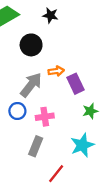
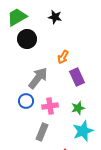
black circle: (31, 45) -> (27, 39), moved
orange arrow: (56, 71) -> (63, 57), moved, turned 128
green star: (90, 111) -> (78, 108), moved

